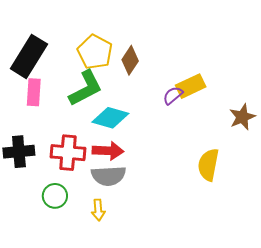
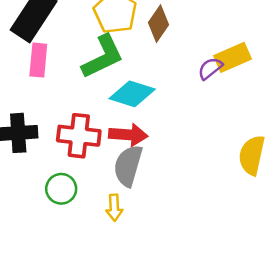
gray semicircle: (109, 176) -> (128, 166), turned 108

